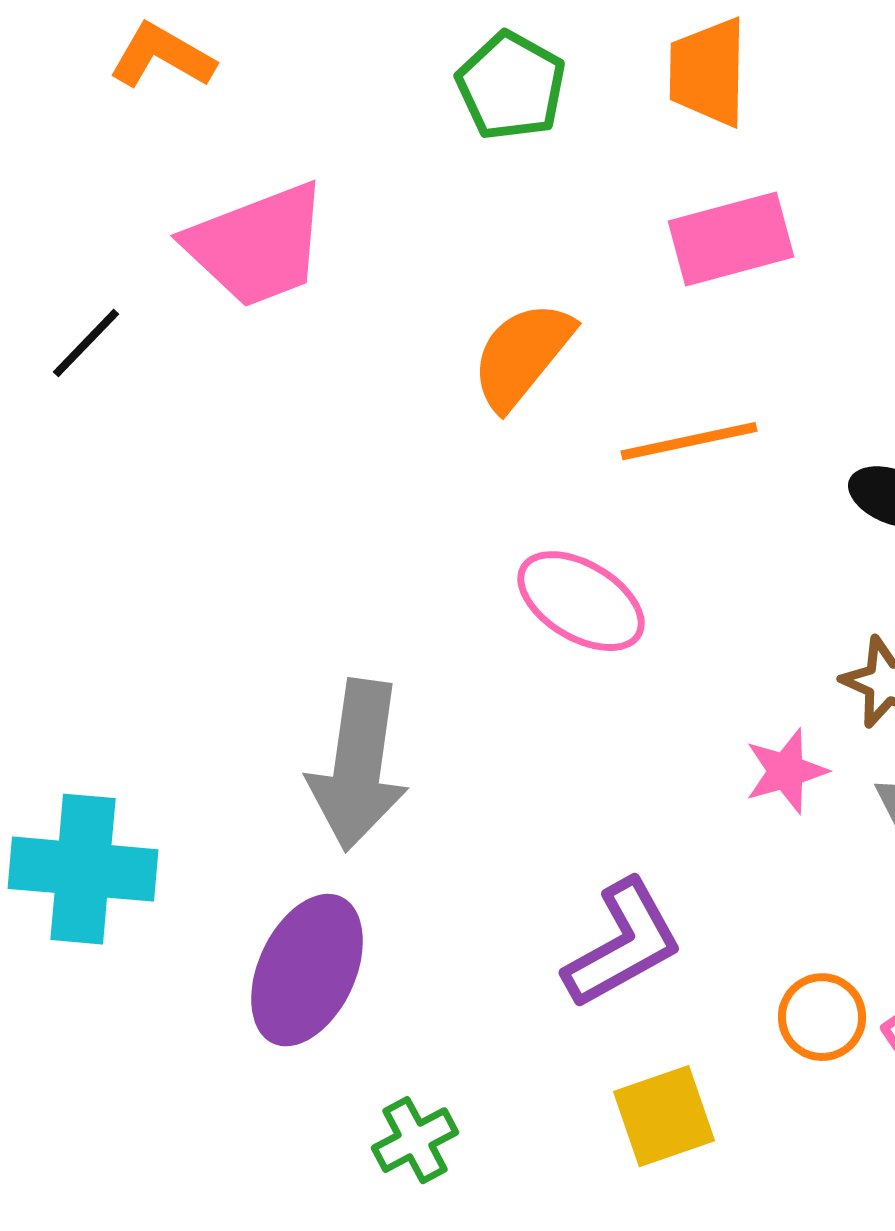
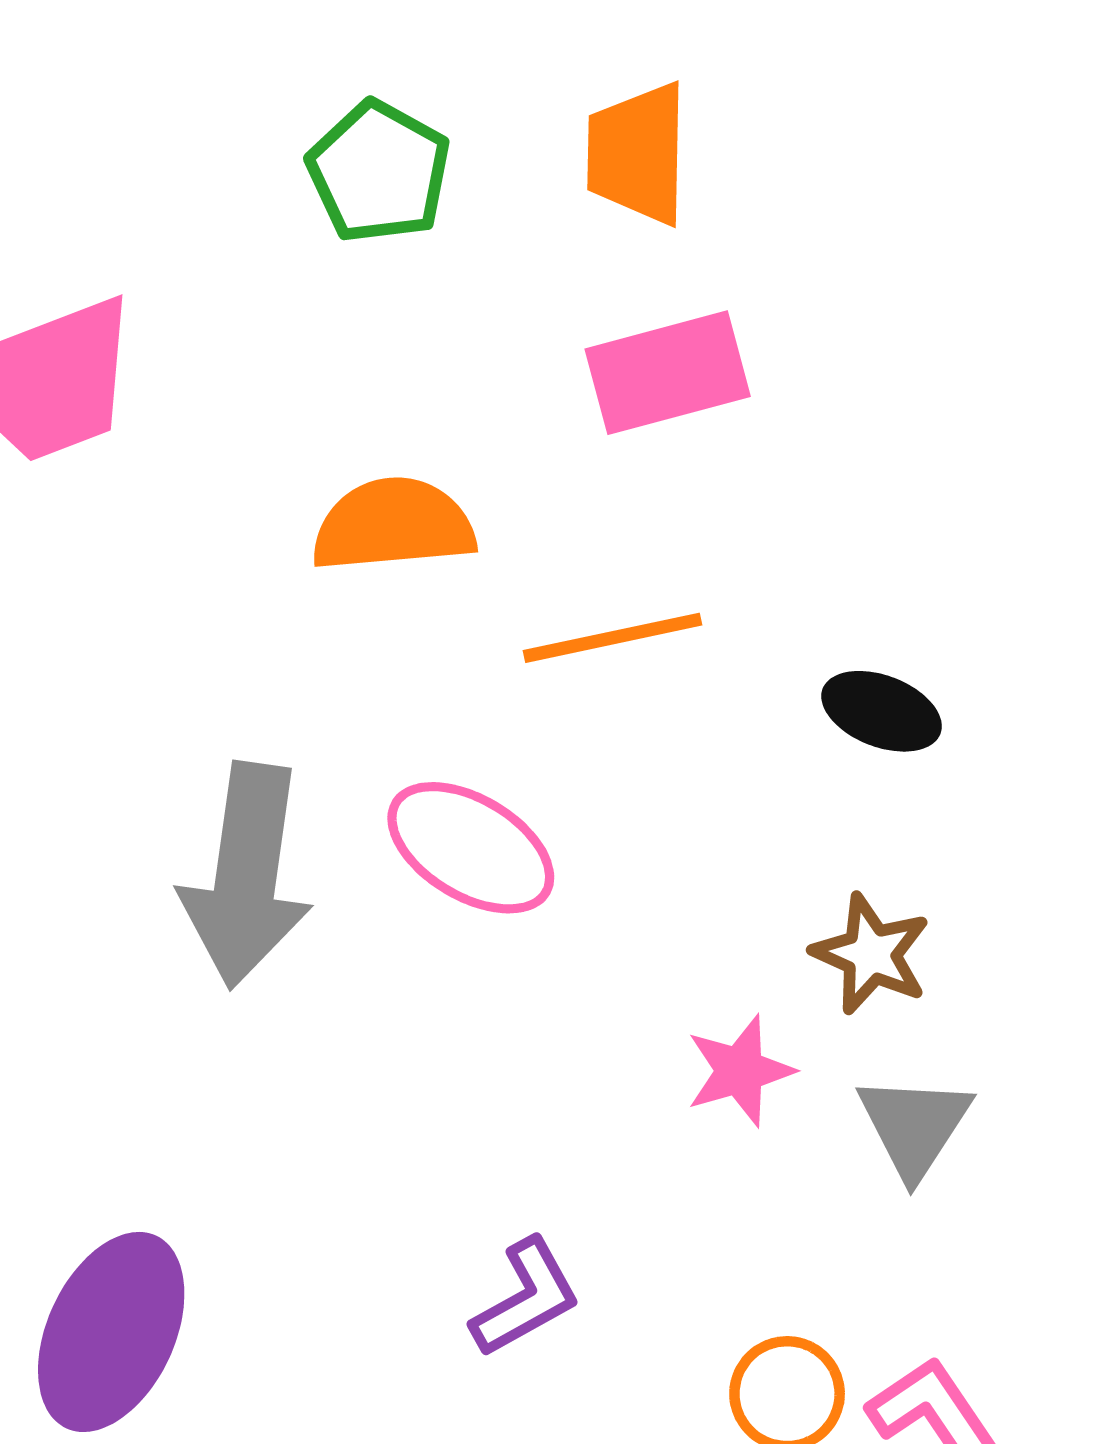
orange semicircle: (522, 355) -> (393, 525), turned 46
gray arrow: (358, 765) -> (246, 875), moved
purple L-shape: (623, 944) -> (526, 1298), size x0.7

